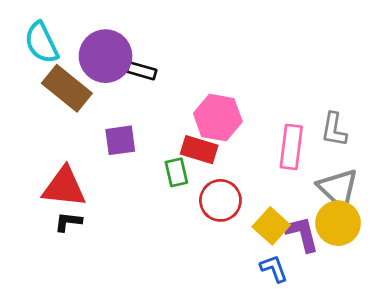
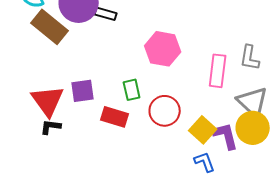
purple square: (120, 140) -> (83, 91), moved
red rectangle: (199, 150) -> (115, 117), moved
red triangle: (64, 187) -> (48, 101), turned 48

